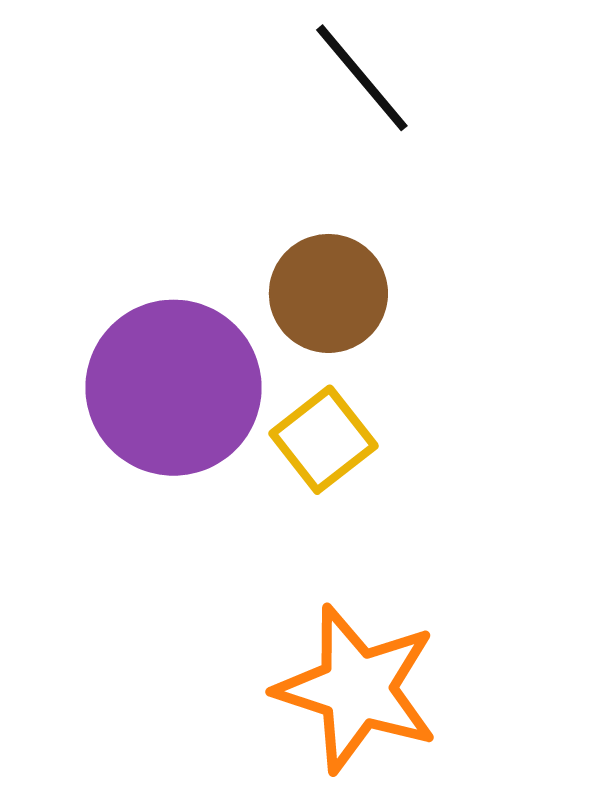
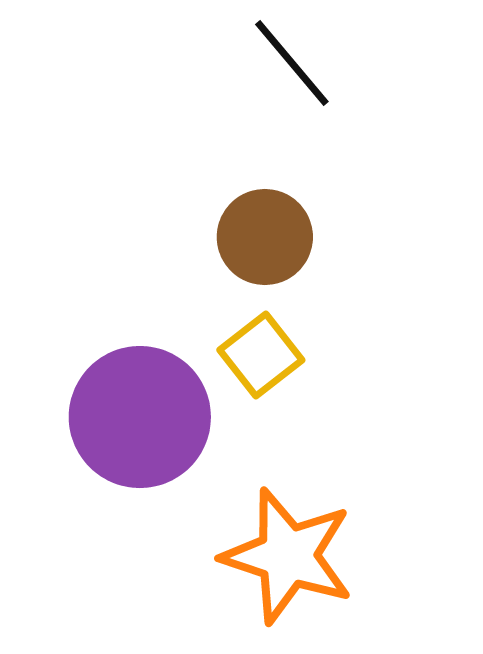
purple circle: (174, 388) -> (140, 417), moved

